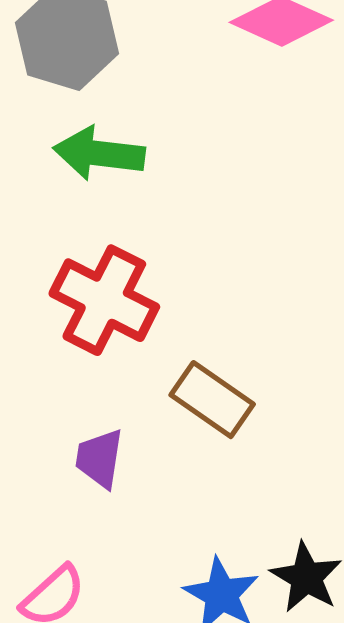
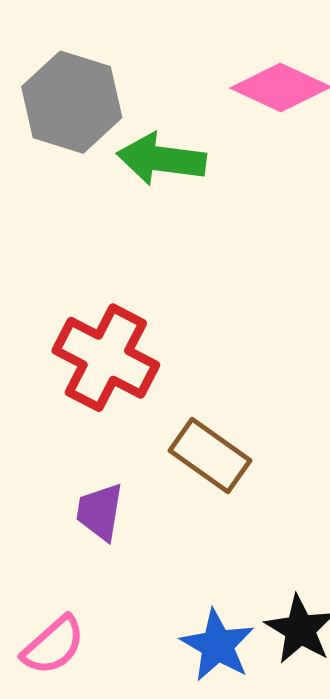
green arrow: (99, 153) -> (161, 159), moved

